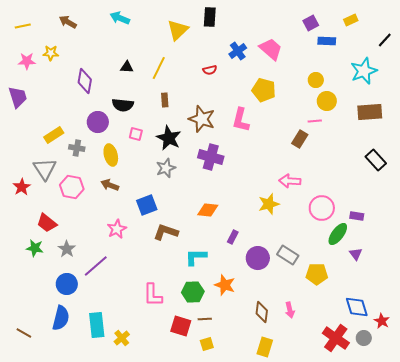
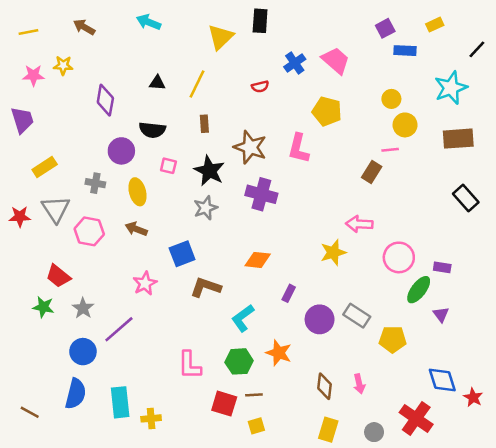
yellow rectangle: (54, 135) -> (45, 167), moved
red star: (22, 187) -> (20, 217), moved, turned 30
cyan L-shape: (196, 257) -> (243, 318), turned -35
yellow cross: (122, 338) -> (151, 418), turned 35
gray circle: (364, 338) -> (374, 432), moved

